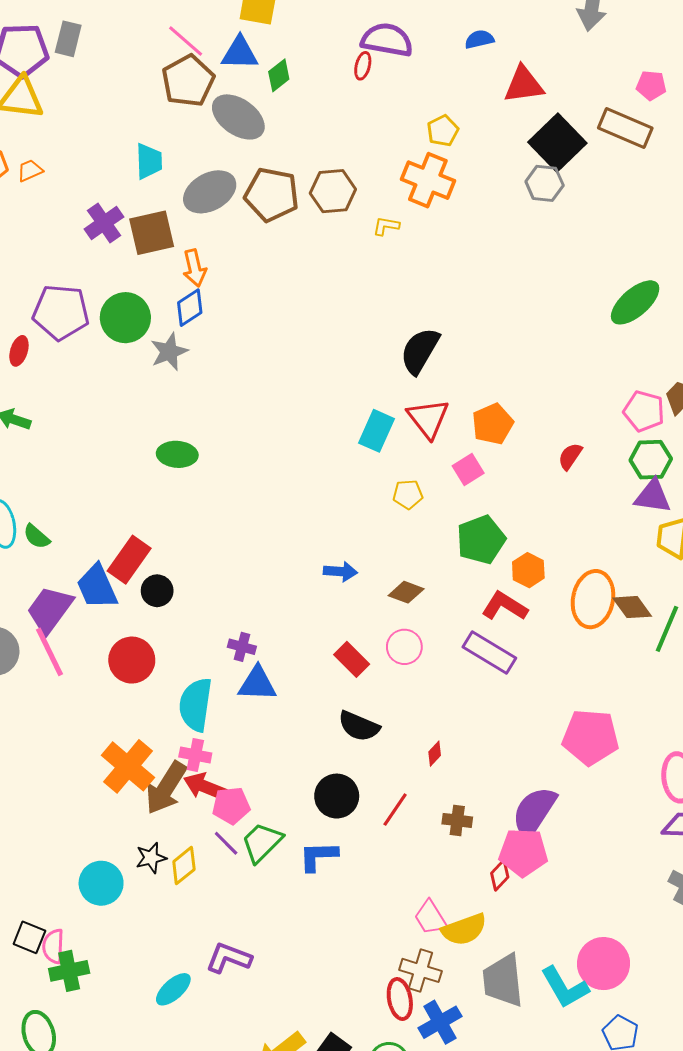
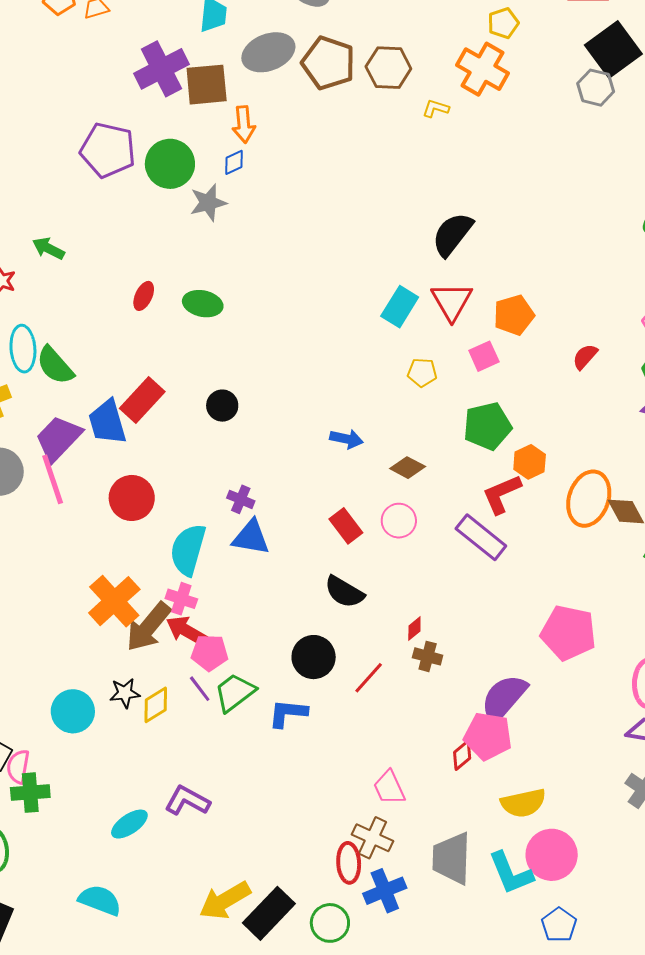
purple cross: (104, 223) -> (161, 69), size x1.4
blue diamond: (190, 308) -> (234, 162), size x0.7
red ellipse: (19, 351) -> (144, 296), moved
green semicircle: (37, 537) -> (55, 365), size x1.5
black circle: (157, 591) -> (222, 406), moved
red L-shape: (505, 606) -> (502, 494), turned -63
brown cross: (457, 820) -> (428, 656), moved
yellow semicircle: (464, 929) -> (523, 803), moved

